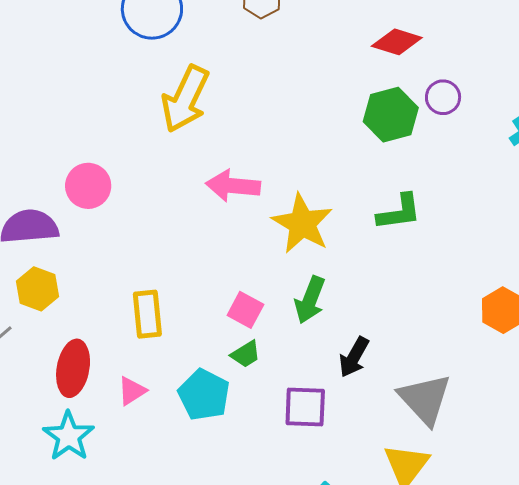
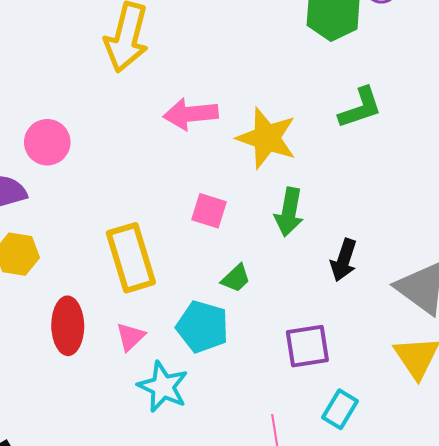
pink square: (245, 310) -> (209, 211), moved
yellow rectangle: (147, 314) -> (131, 258), size x1.4
purple square: (305, 407) -> (307, 346), moved
cyan star: (69, 436) -> (163, 387), moved

